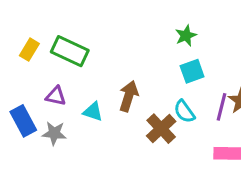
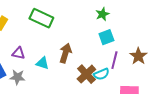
green rectangle: (70, 51) -> (41, 18), moved
purple line: (222, 107) -> (114, 60), moved
cyan semicircle: (184, 112) -> (101, 74), moved, turned -77

